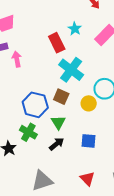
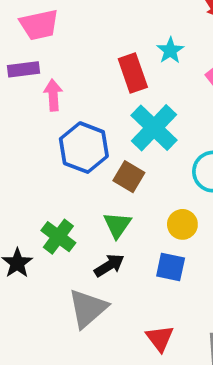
yellow circle: (89, 103) -> (182, 224), moved
blue hexagon: (35, 105) -> (84, 148), moved
gray triangle: (42, 181) -> (88, 308), moved, turned -30

